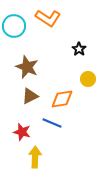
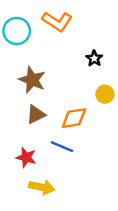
yellow arrow: (35, 157) -> (42, 187), turned 100

